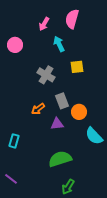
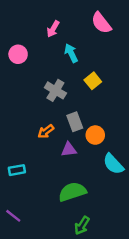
pink semicircle: (72, 19) -> (101, 23), moved, turned -54
yellow square: (77, 67) -> (93, 81), turned -32
cyan rectangle: (14, 141) -> (17, 170), turned 64

